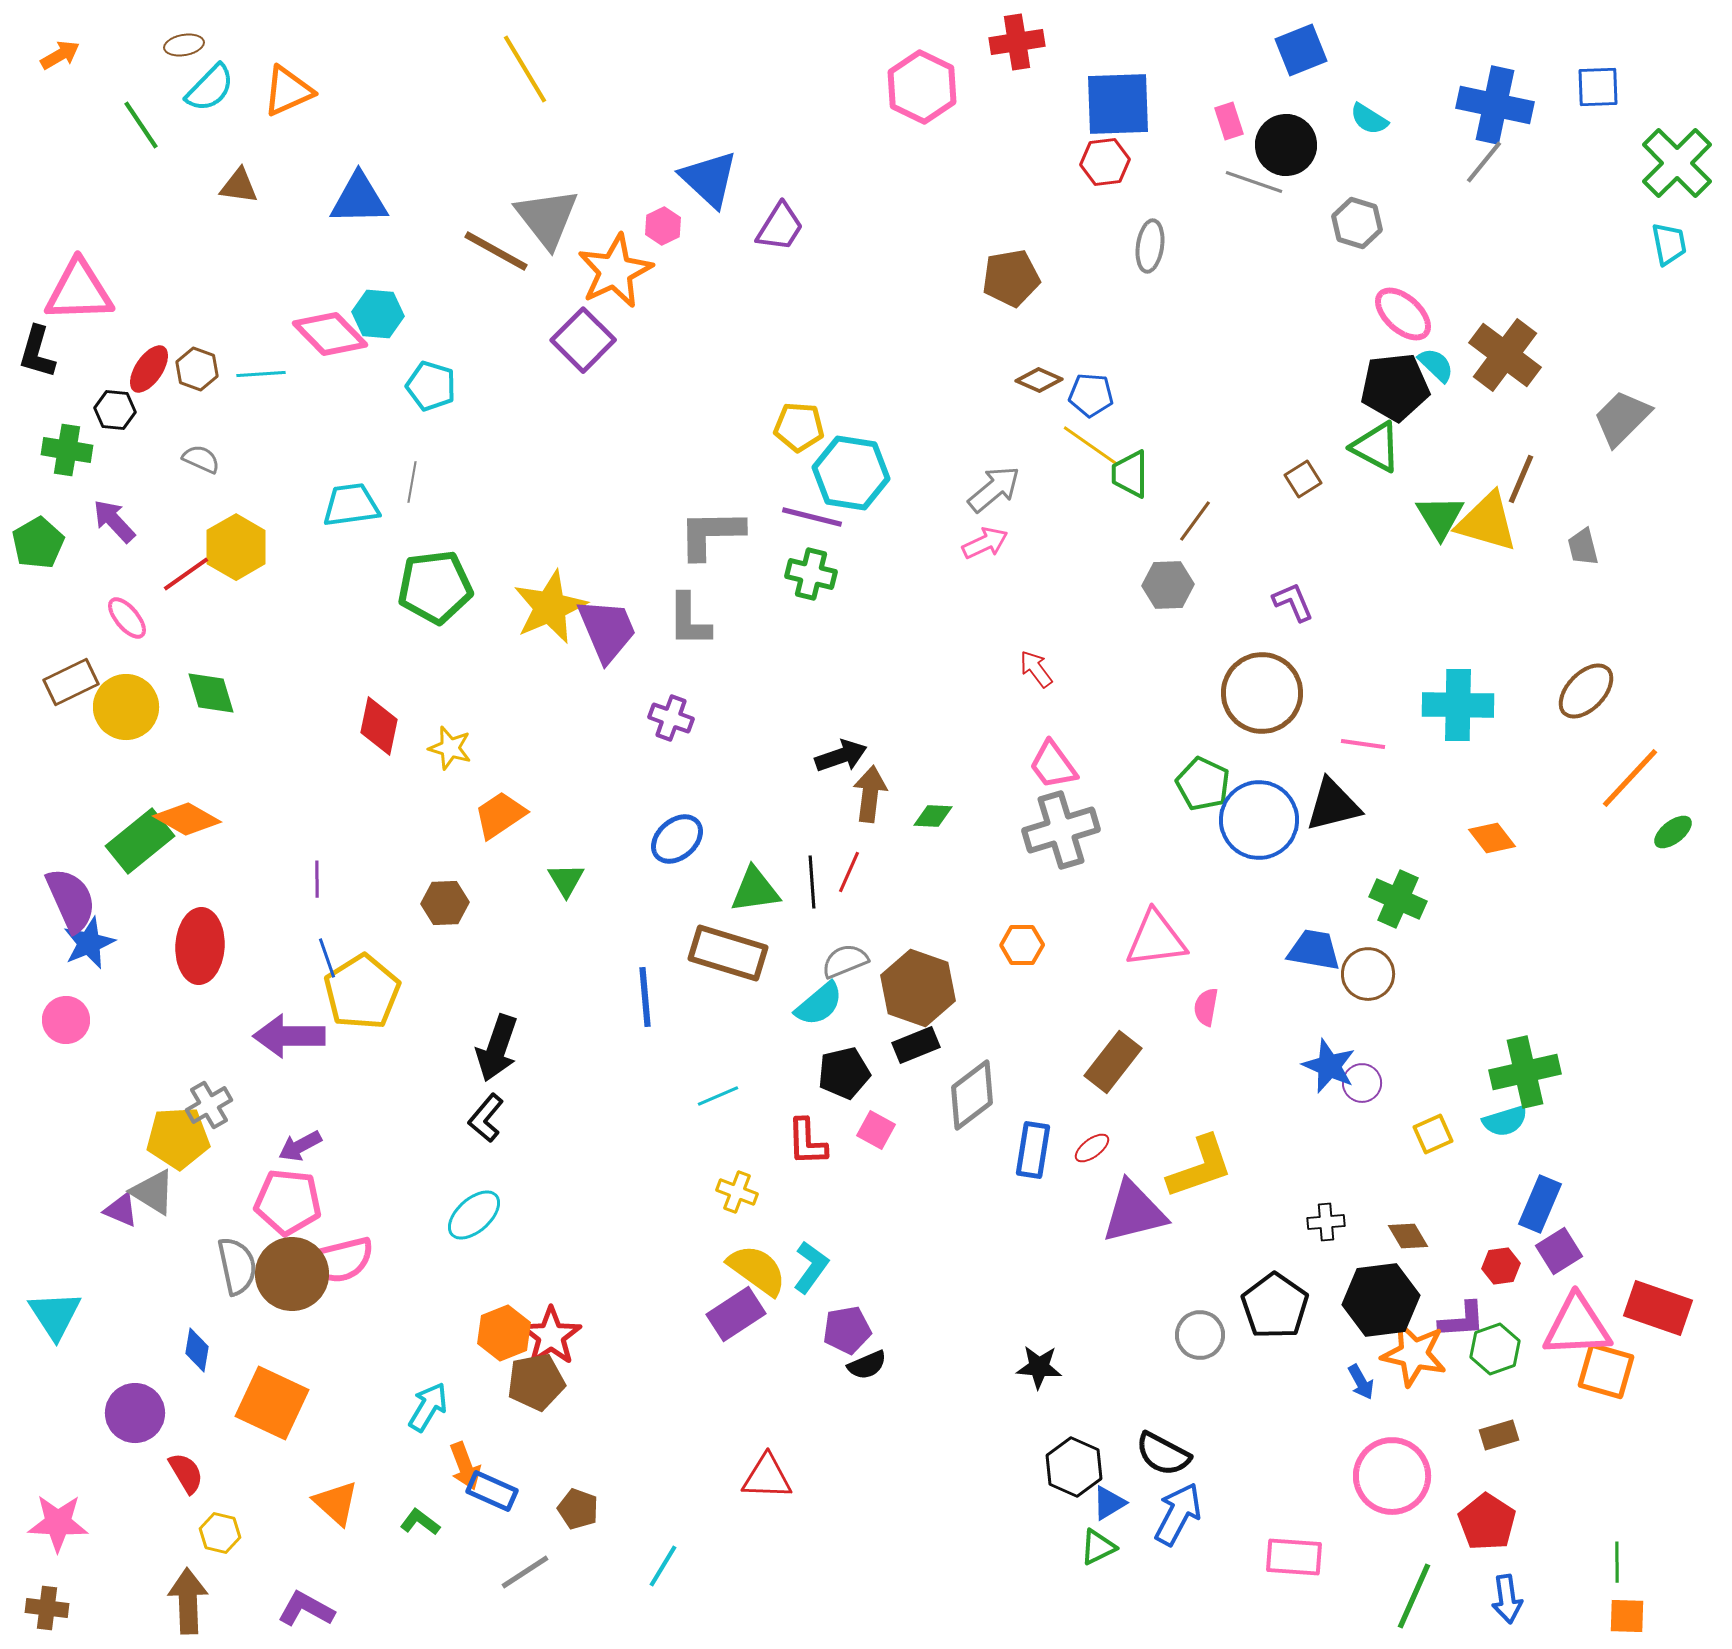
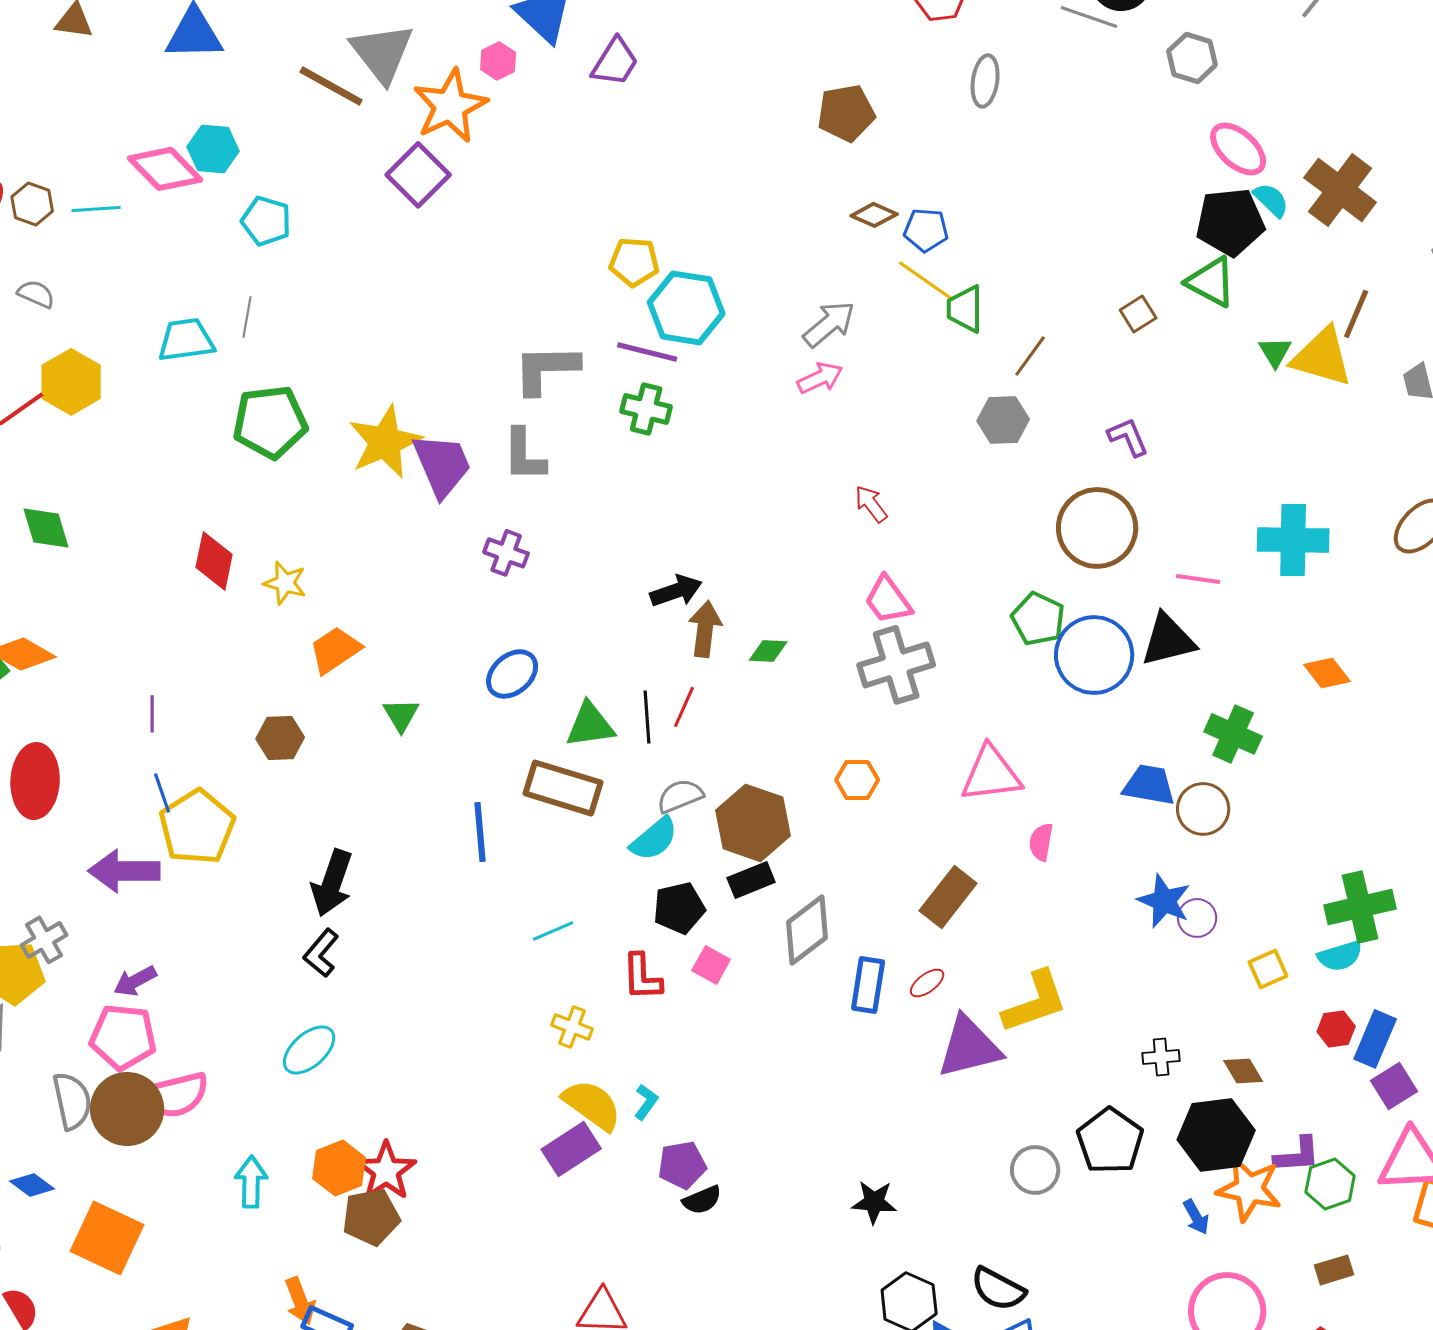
green triangle: (1440, 517) -> (1275, 352), size x0.7
red hexagon: (1501, 1266) -> (1336, 1029), moved
cyan L-shape: (811, 1267) -> (646, 1102), size x0.7
blue diamond: (197, 1350) -> (32, 1185), turned -63
cyan arrow: (428, 1407) -> (251, 1182), moved, turned -30

